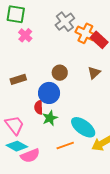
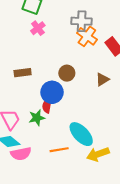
gray cross: (65, 22) -> (82, 21), turned 30
orange cross: (85, 33) -> (87, 36), moved
red semicircle: (39, 107) -> (47, 106), moved
green star: (50, 118) -> (37, 118), moved

